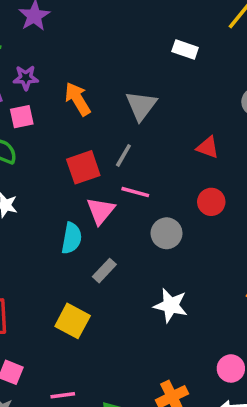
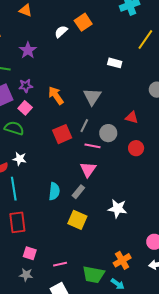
pink square: (22, 117) -> (25, 108), turned -32
pink triangle: (101, 211) -> (88, 169), moved
gray circle: (167, 233) -> (108, 133), moved
cyan semicircle: (72, 238) -> (54, 191), moved
yellow square: (73, 321) -> (77, 220), moved

